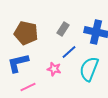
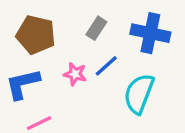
pink star: (54, 69) -> (75, 74), moved

